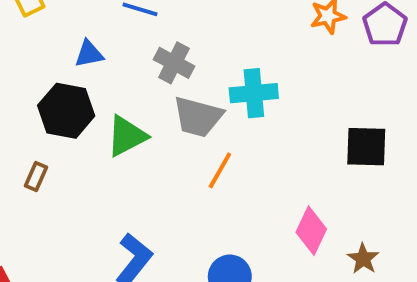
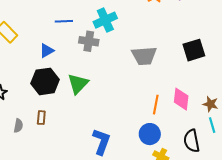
cyan cross: (254, 93) -> (105, 20), moved
gray trapezoid: (198, 117) -> (144, 56), moved
orange line: (220, 170) -> (156, 105), moved

